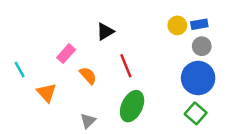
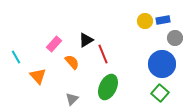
black triangle: (105, 32) -> (86, 40), moved
gray circle: (202, 46) -> (175, 38), moved

